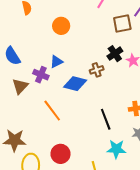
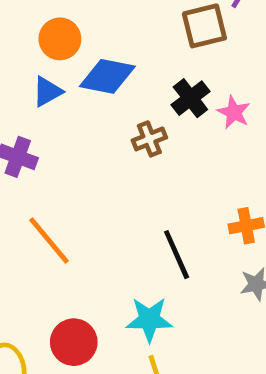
blue triangle: (56, 62) -> (47, 92), moved
blue diamond: (75, 84) -> (107, 76), moved
cyan star: (116, 149) -> (149, 319), moved

